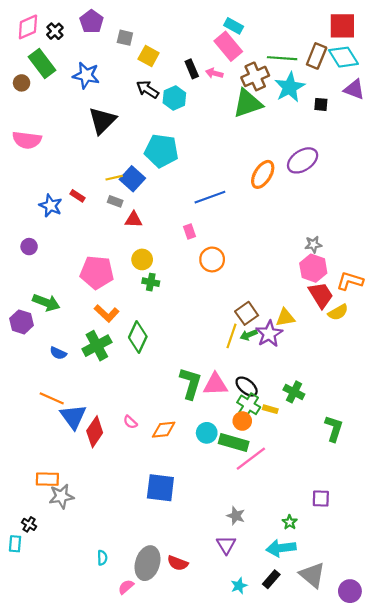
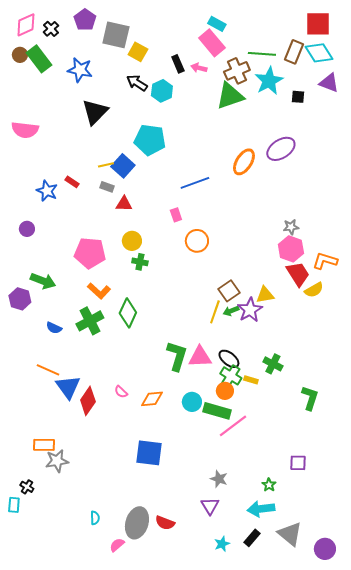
gray square: (125, 38) -> (116, 35), size x1.8
brown circle: (22, 83) -> (20, 55), moved

